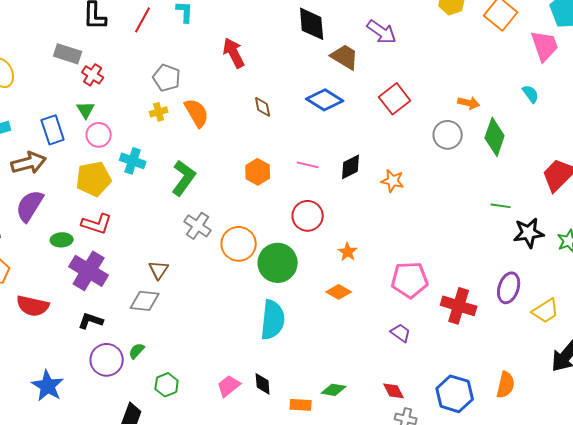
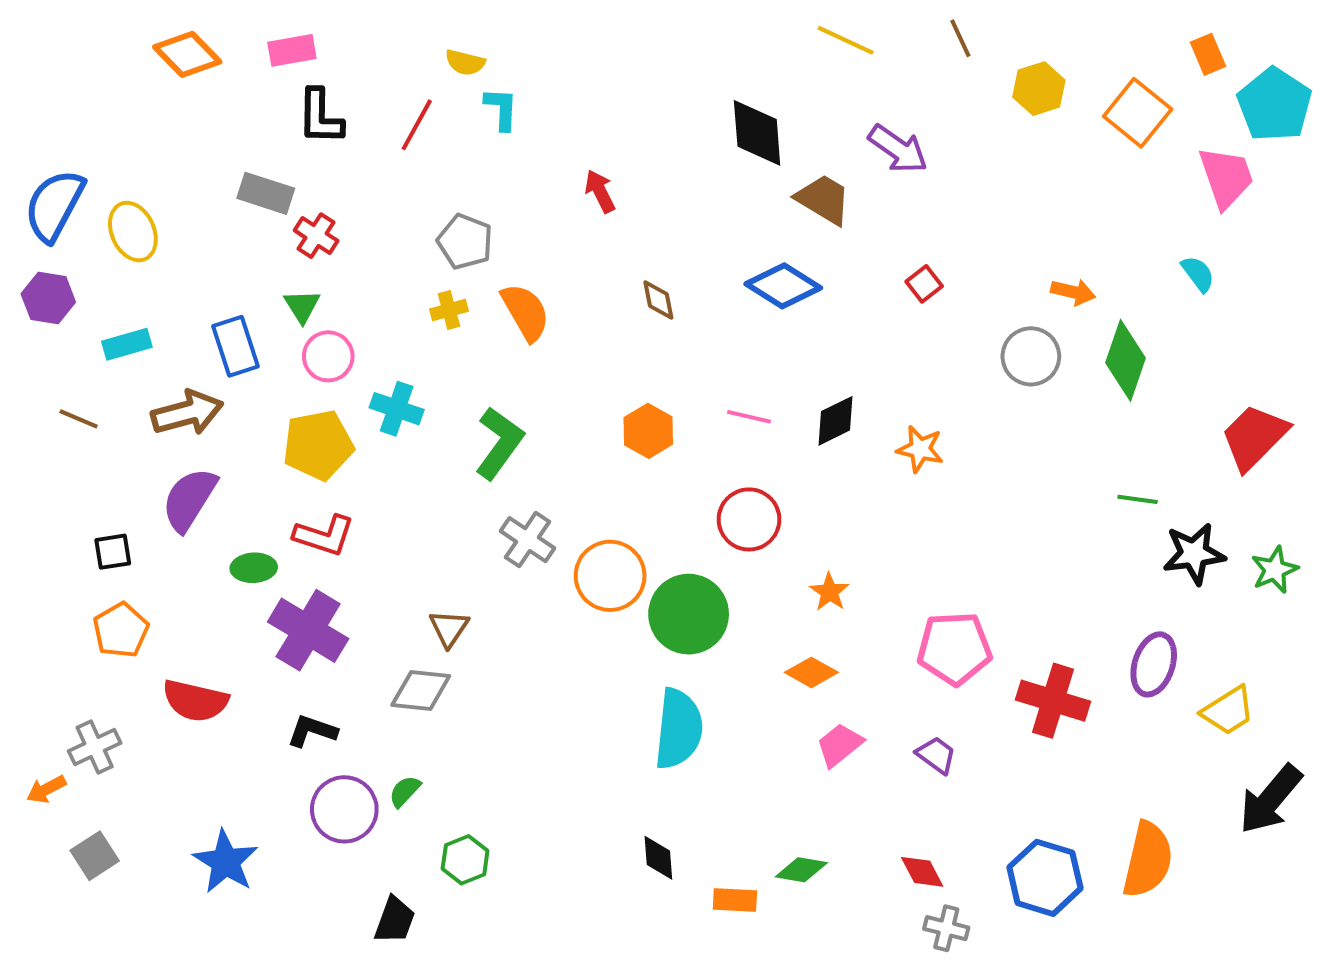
red arrow: (234, 53) -> (600, 191), size x0.7
red square: (395, 99) -> (924, 284), size x0.6
orange semicircle: (506, 385) -> (1148, 860), size x1.4
pink trapezoid: (229, 386) -> (840, 745), moved

